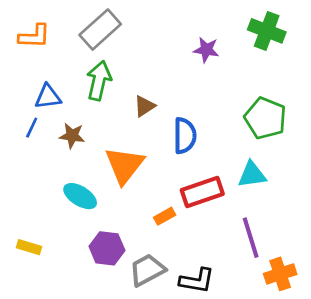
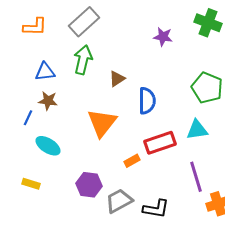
blue line: (32, 128) -> (28, 118), moved
brown star: (72, 136) -> (48, 101), moved
cyan ellipse: (80, 196) -> (48, 146), moved

